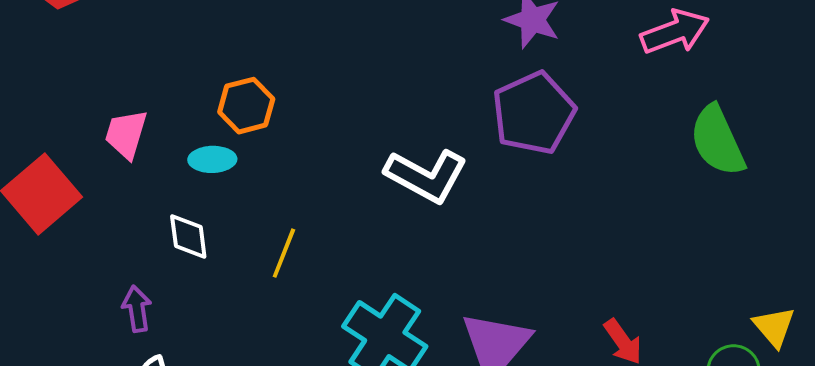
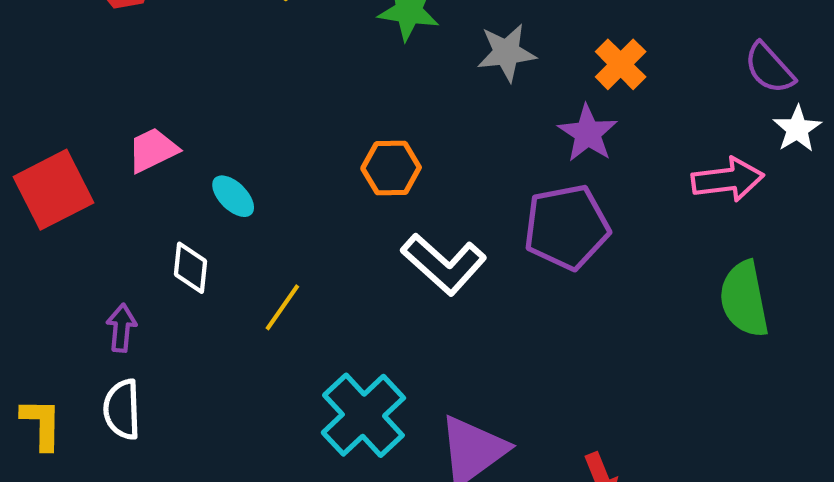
orange hexagon: (246, 106) -> (391, 168), moved
pink trapezoid: (126, 134) -> (153, 150), turned 34
cyan ellipse: (212, 159) -> (233, 196), turned 33

